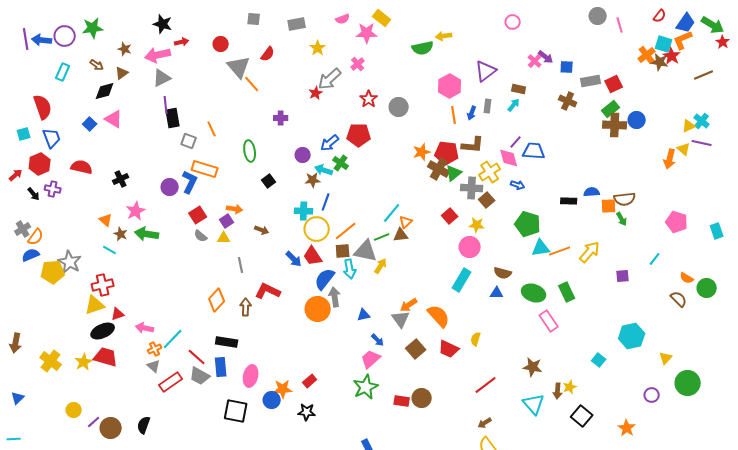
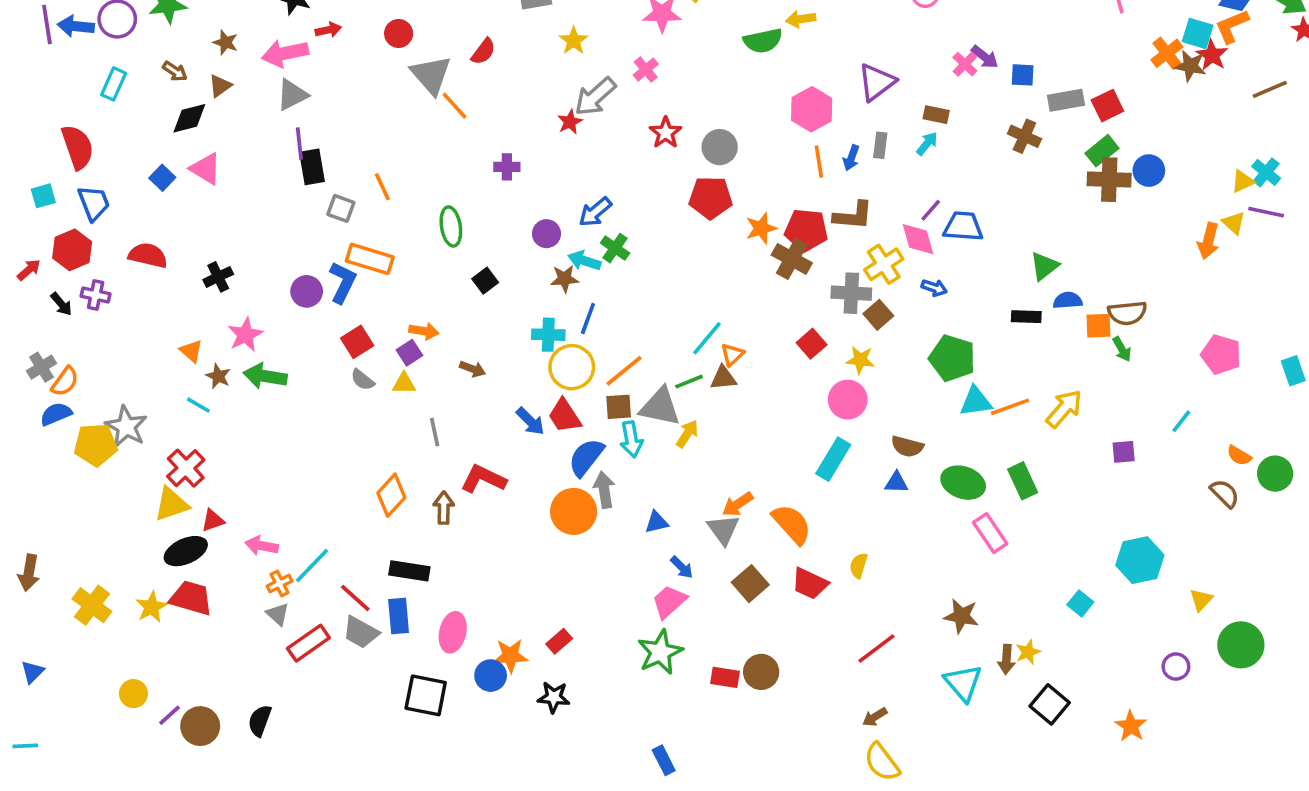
red pentagon: (359, 135) -> (711, 198), moved
green triangle: (454, 173) -> (1044, 266), moved
red cross: (103, 285) -> (186, 468), turned -30

